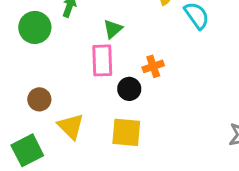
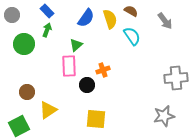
yellow triangle: (71, 126) -> (48, 110), turned 42
yellow square: (126, 132) -> (96, 119), moved

